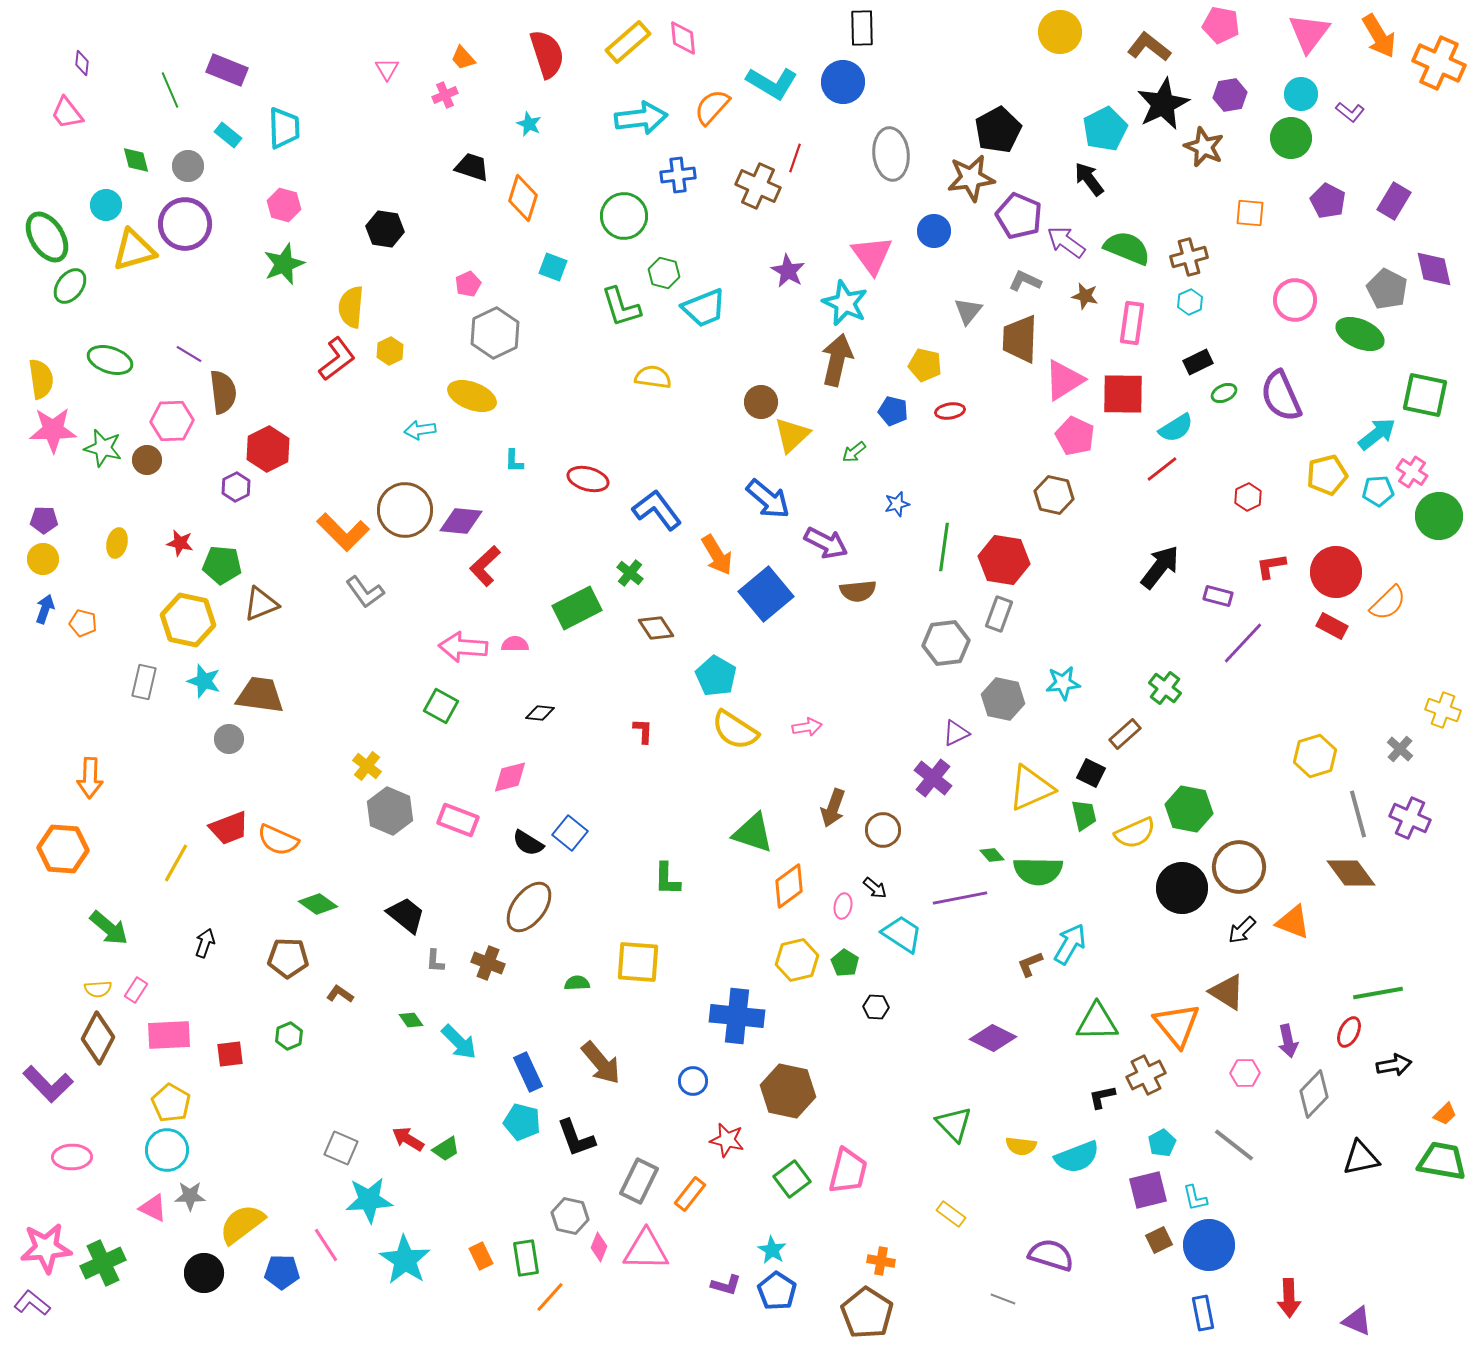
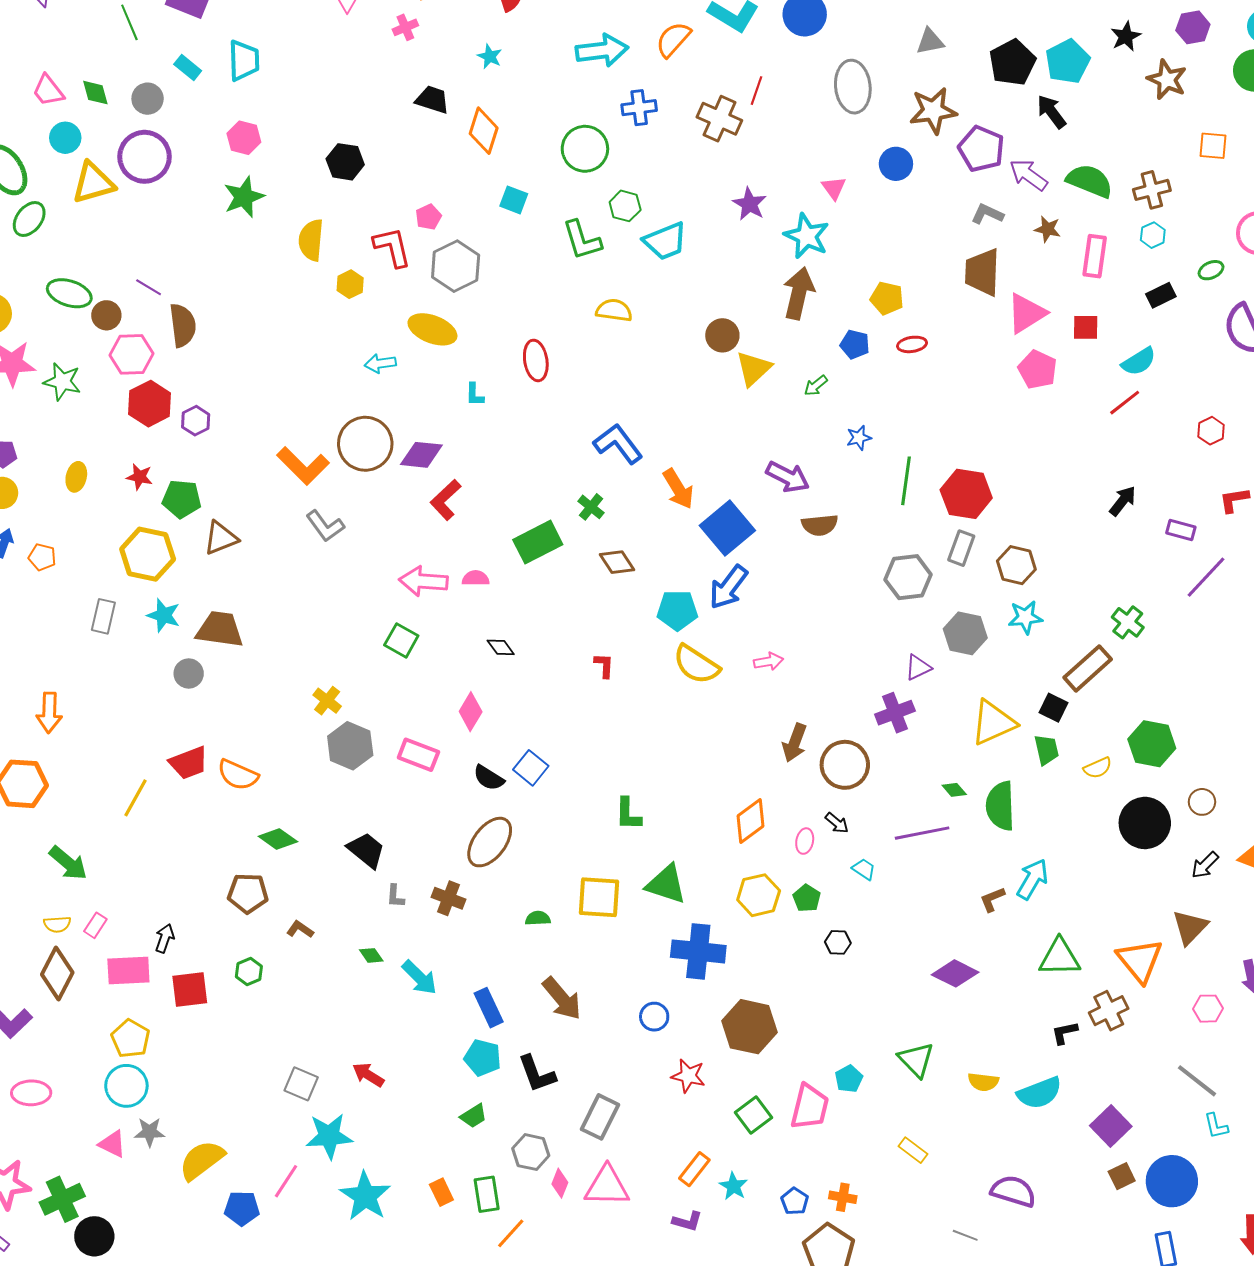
black star: (1163, 104) -> (1126, 36), size x0.6
pink trapezoid: (67, 113) -> (48, 91), moved
black pentagon: (998, 130) -> (1012, 62), moved
pink triangle: (872, 255) -> (834, 188), size x0.6
gray triangle: (968, 311) -> (930, 41), moved, turned 40
red L-shape: (337, 359) -> (392, 247), moved, turned -66
green ellipse: (1224, 393) -> (1211, 270), moved
red square: (1123, 394) -> (1086, 327), size x0.6
red hexagon: (268, 449) -> (150, 404), moved
brown circle: (147, 460) -> (106, 315), moved
red ellipse: (588, 479) -> (536, 360), moved, turned 66
brown hexagon: (1054, 495) -> (1016, 565), moved
blue arrow: (768, 499) -> (728, 587), moved, turned 87
black arrow: (1160, 567) -> (1123, 501), size x0.7
cyan pentagon: (716, 676) -> (677, 610), turned -30
black diamond: (540, 713) -> (501, 647), turned 48
brown rectangle: (1125, 734) -> (1088, 668), size x1.5
pink diamond: (510, 777) -> (471, 712), turned -45
purple cross: (933, 778) -> (895, 713), turned 30
brown circle: (883, 830) -> (845, 765), size x1.4
green triangle: (753, 833) -> (666, 884), moved
yellow semicircle: (1135, 833) -> (1098, 768), size x0.7
brown circle: (1239, 867) -> (1202, 802), size x0.5
green semicircle: (1038, 871) -> (1000, 806), turned 87
cyan trapezoid: (902, 934) -> (864, 869), size x0.6
black arrow: (205, 943) -> (165, 938), moved
brown triangle: (1227, 992) -> (1190, 927), turned 42
red square: (230, 1054) -> (190, 990), size x1.4
cyan pentagon: (1162, 1143) -> (849, 1079), moved
green trapezoid: (446, 1149) -> (474, 1116), moved
purple square: (1148, 1190) -> (1111, 1126), turned -30
orange rectangle: (690, 1194) -> (694, 1169), moved
cyan L-shape: (1195, 1198) -> (1216, 1126), moved
pink line: (326, 1245) -> (286, 1181), turned 66
black circle: (204, 1273) -> (94, 1236), moved
blue pentagon: (777, 1291) -> (795, 1201), moved, size x0.7

